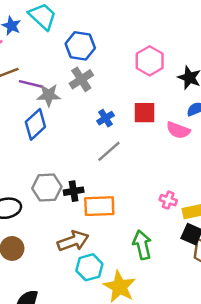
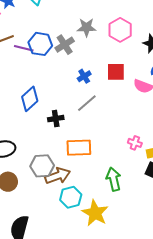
blue hexagon: (80, 46) -> (40, 44), moved
gray star: (49, 95) -> (86, 27), moved
blue diamond: (35, 124) -> (30, 99), moved
gray hexagon: (47, 187) -> (42, 166), moved
black cross: (74, 191) -> (56, 119), moved

